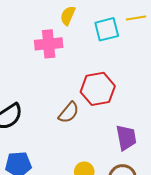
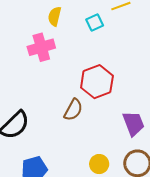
cyan square: (107, 29) -> (95, 22), size x0.7

